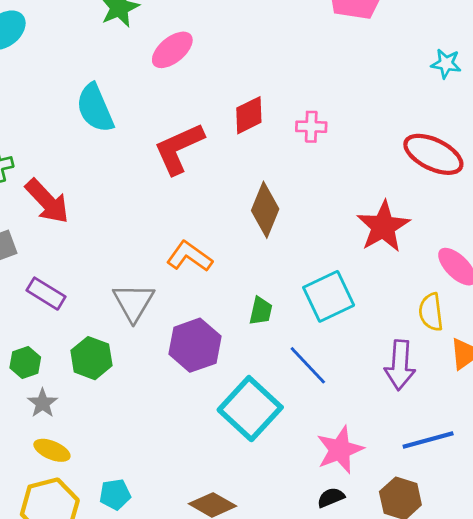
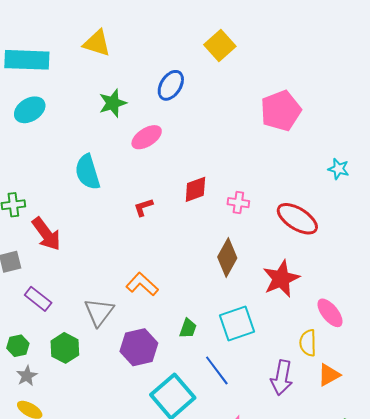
red L-shape: (179, 148) -> (143, 207), size x0.5
red ellipse: (433, 154) -> (297, 219), moved
brown diamond: (265, 210) -> (227, 258), moved

